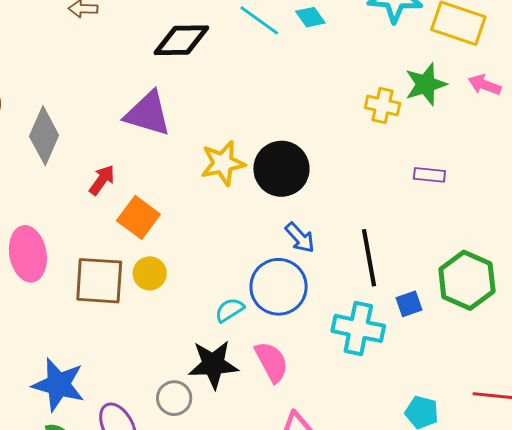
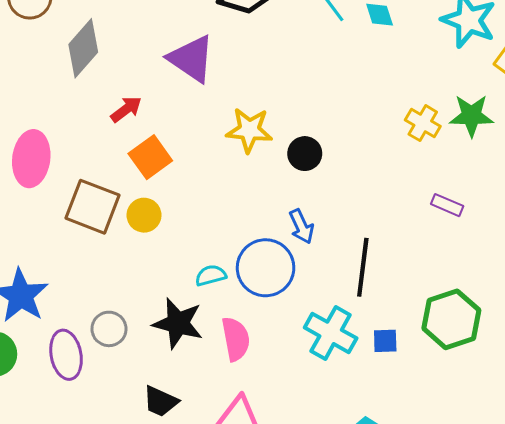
black circle: (281, 169) -> (305, 154), size x0.6
blue square: (409, 304) -> (385, 341), moved
gray circle: (174, 398) -> (109, 329), moved

